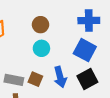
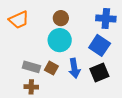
cyan circle: (41, 48) -> (60, 40), size x1.5

